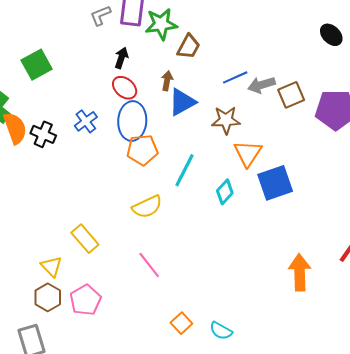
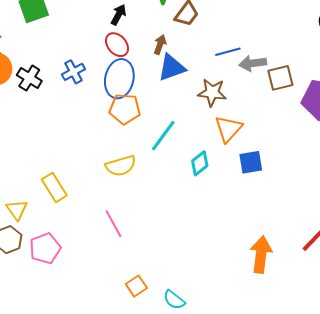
blue square: (275, 183) -> (251, 162), size x0.7

